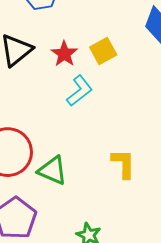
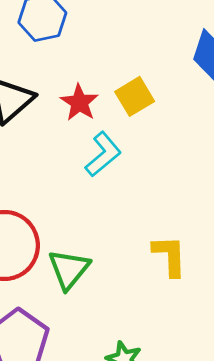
green triangle: (52, 170) -> (69, 269), turned 48

